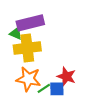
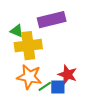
purple rectangle: (30, 23) -> (52, 20), moved

